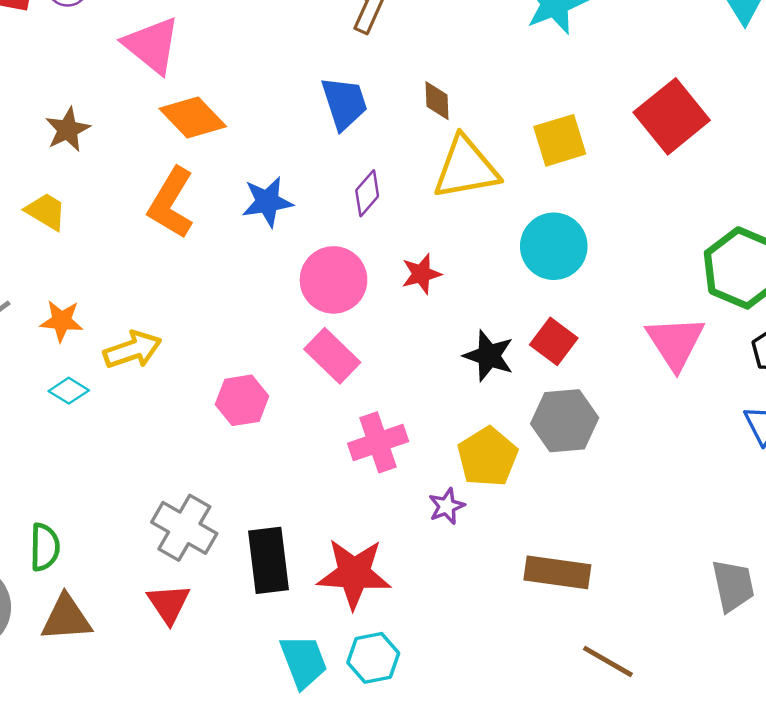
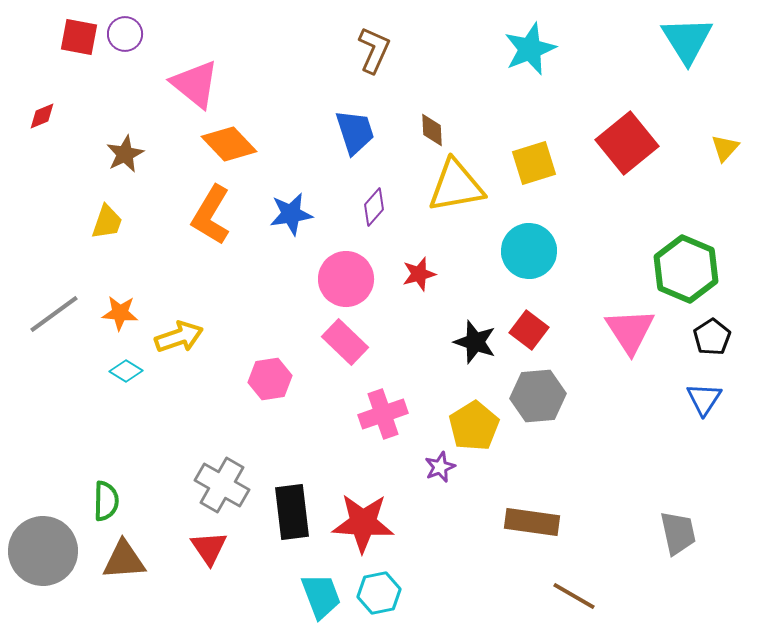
yellow trapezoid: (46, 211) -> (107, 222), turned 78

